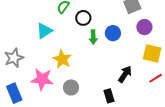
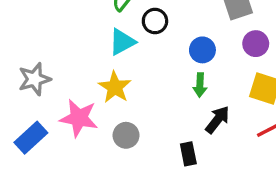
cyan triangle: (44, 31) -> (122, 42), moved
green arrow: (93, 37) -> (200, 85), moved
blue rectangle: (14, 93) -> (31, 138), turned 66

